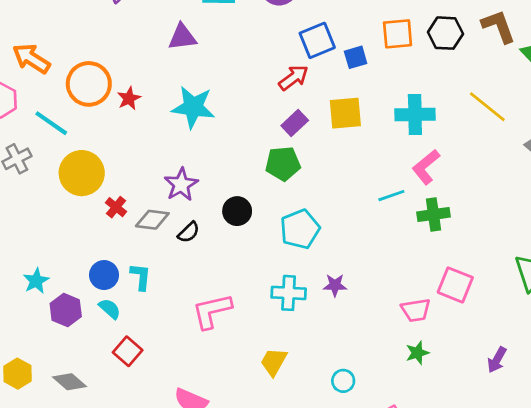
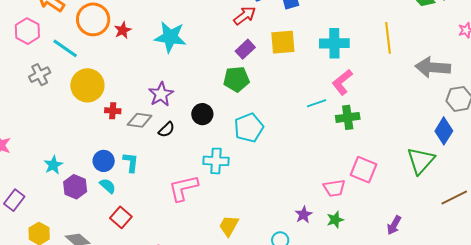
yellow line: (487, 107) -> (388, 38), turned 44
red cross: (116, 207) -> (113, 111), turned -35
purple star: (335, 285) -> (304, 215), moved, turned -30
cyan cross: (289, 293) -> (216, 161), moved

